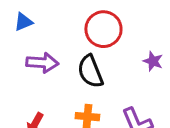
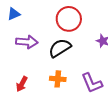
black semicircle: (90, 71) -> (60, 48), turned 80

